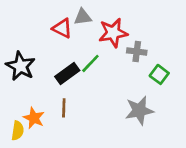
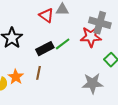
red star: (113, 33) -> (91, 37), moved
gray cross: (137, 52) -> (100, 23), moved, size x1.5

